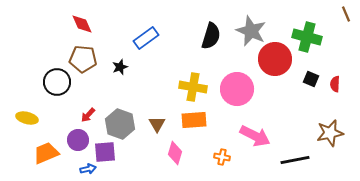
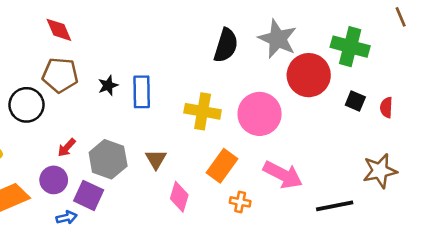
blue rectangle: (146, 38) -> (142, 92), moved, turned -55
orange rectangle: (194, 120) -> (222, 166), moved, turned -50
purple square: (105, 152) -> (89, 195), turned 30

